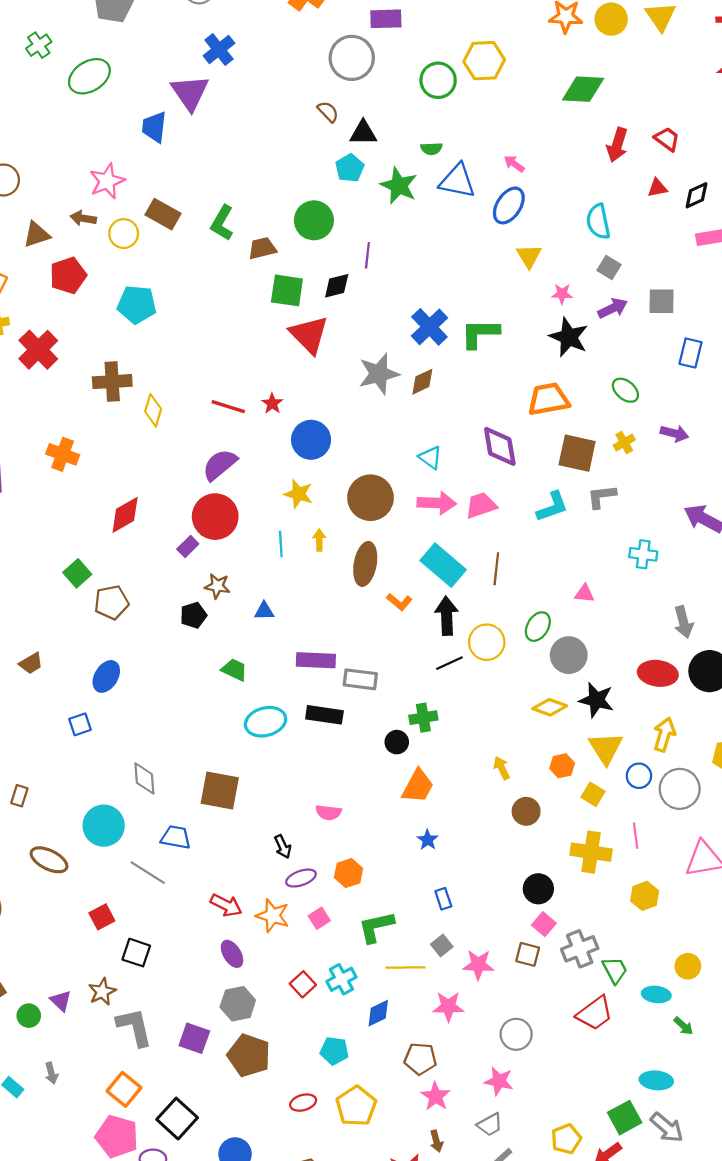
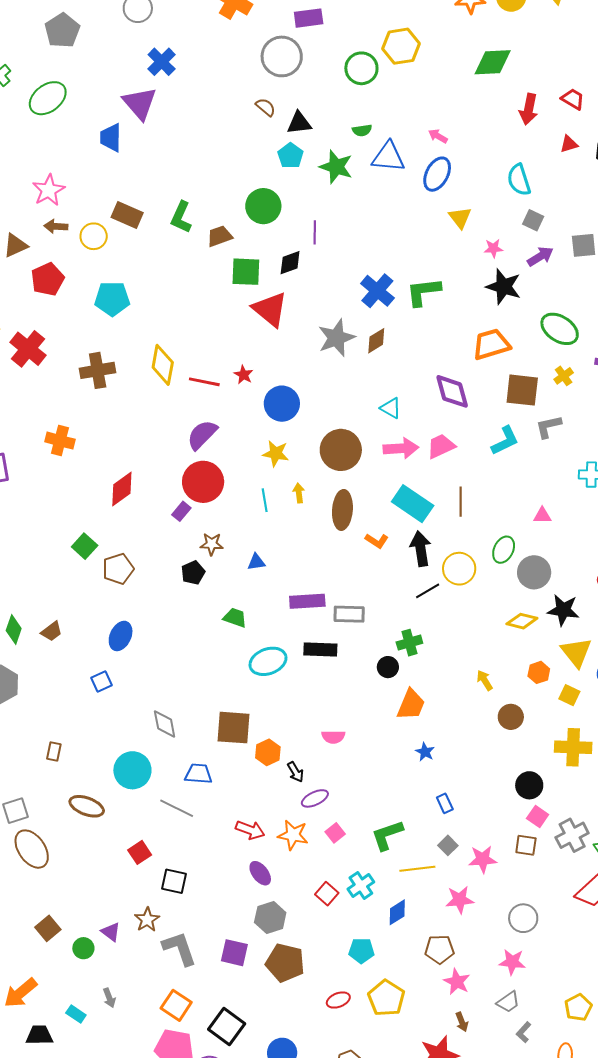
pink star: (107, 181) -> (49, 190), moved
green ellipse: (625, 390) -> (560, 329), size x1.5
yellow diamond: (153, 410) -> (163, 365), moved, size x1.4
orange hexagon: (349, 873) -> (268, 752), moved

